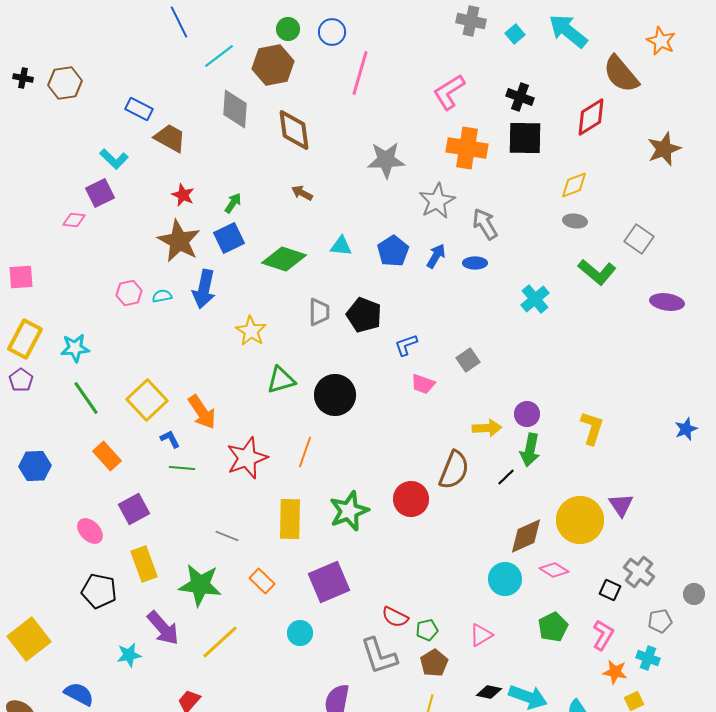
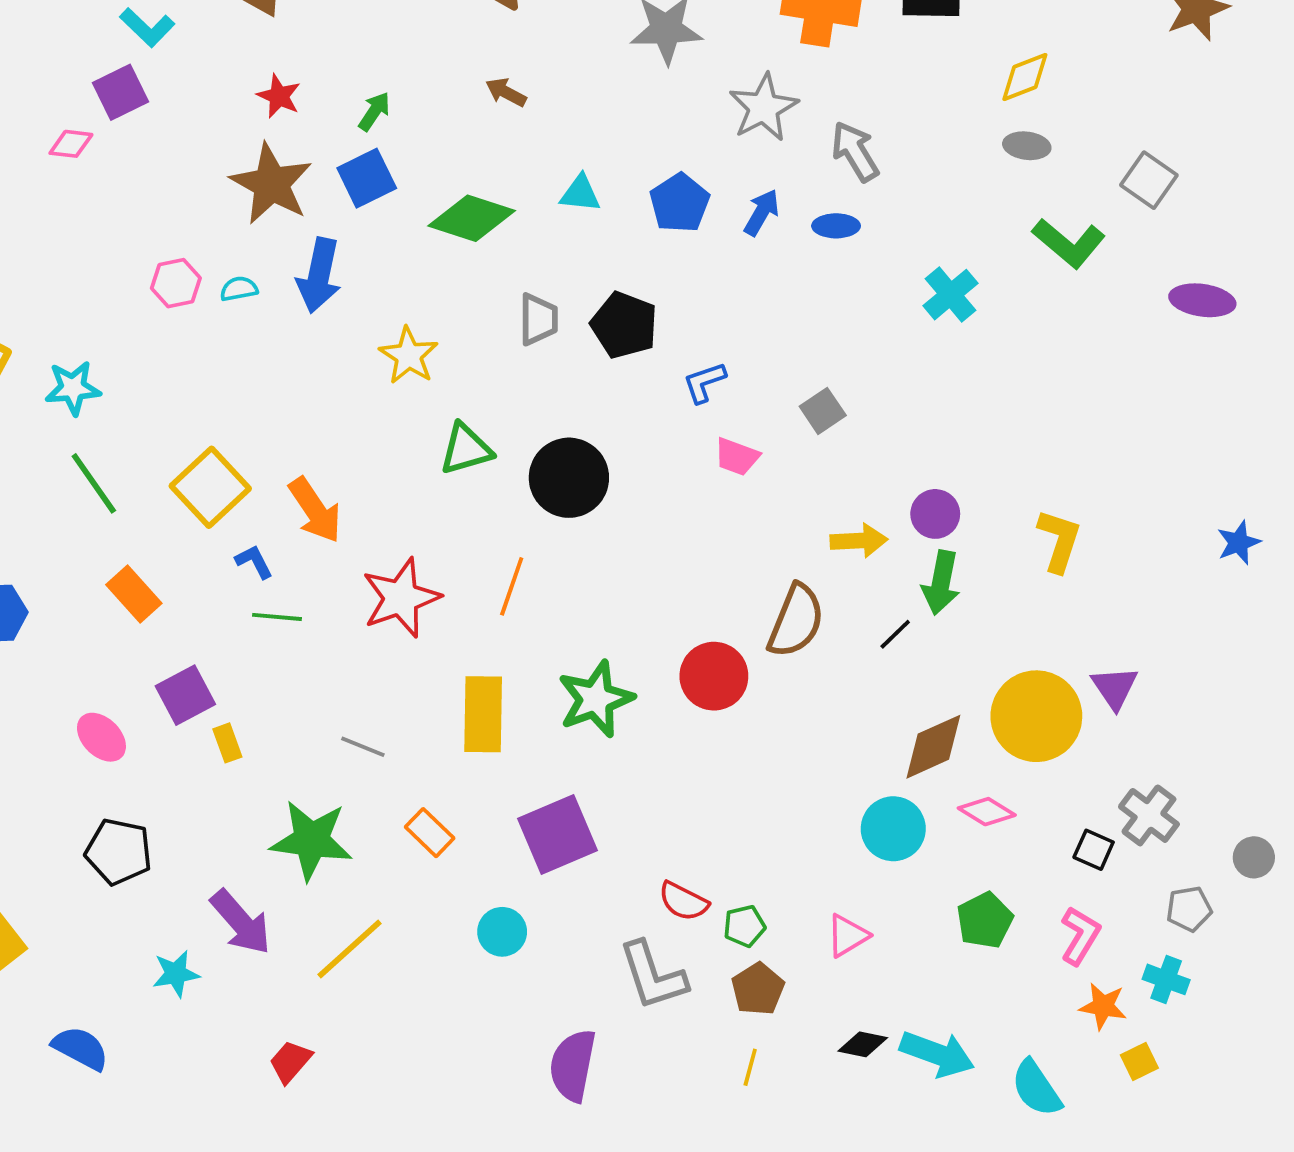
yellow rectangle: (144, 564) -> (227, 743), moved, size x0.6

